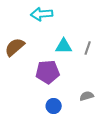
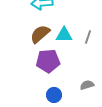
brown semicircle: (15, 47) -> (40, 34), moved

